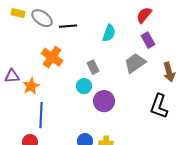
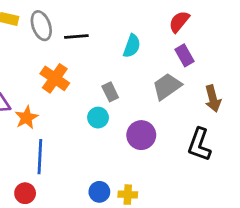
gray ellipse: (42, 18) -> (41, 26), turned 35
purple circle: (104, 101) -> (141, 135), moved

